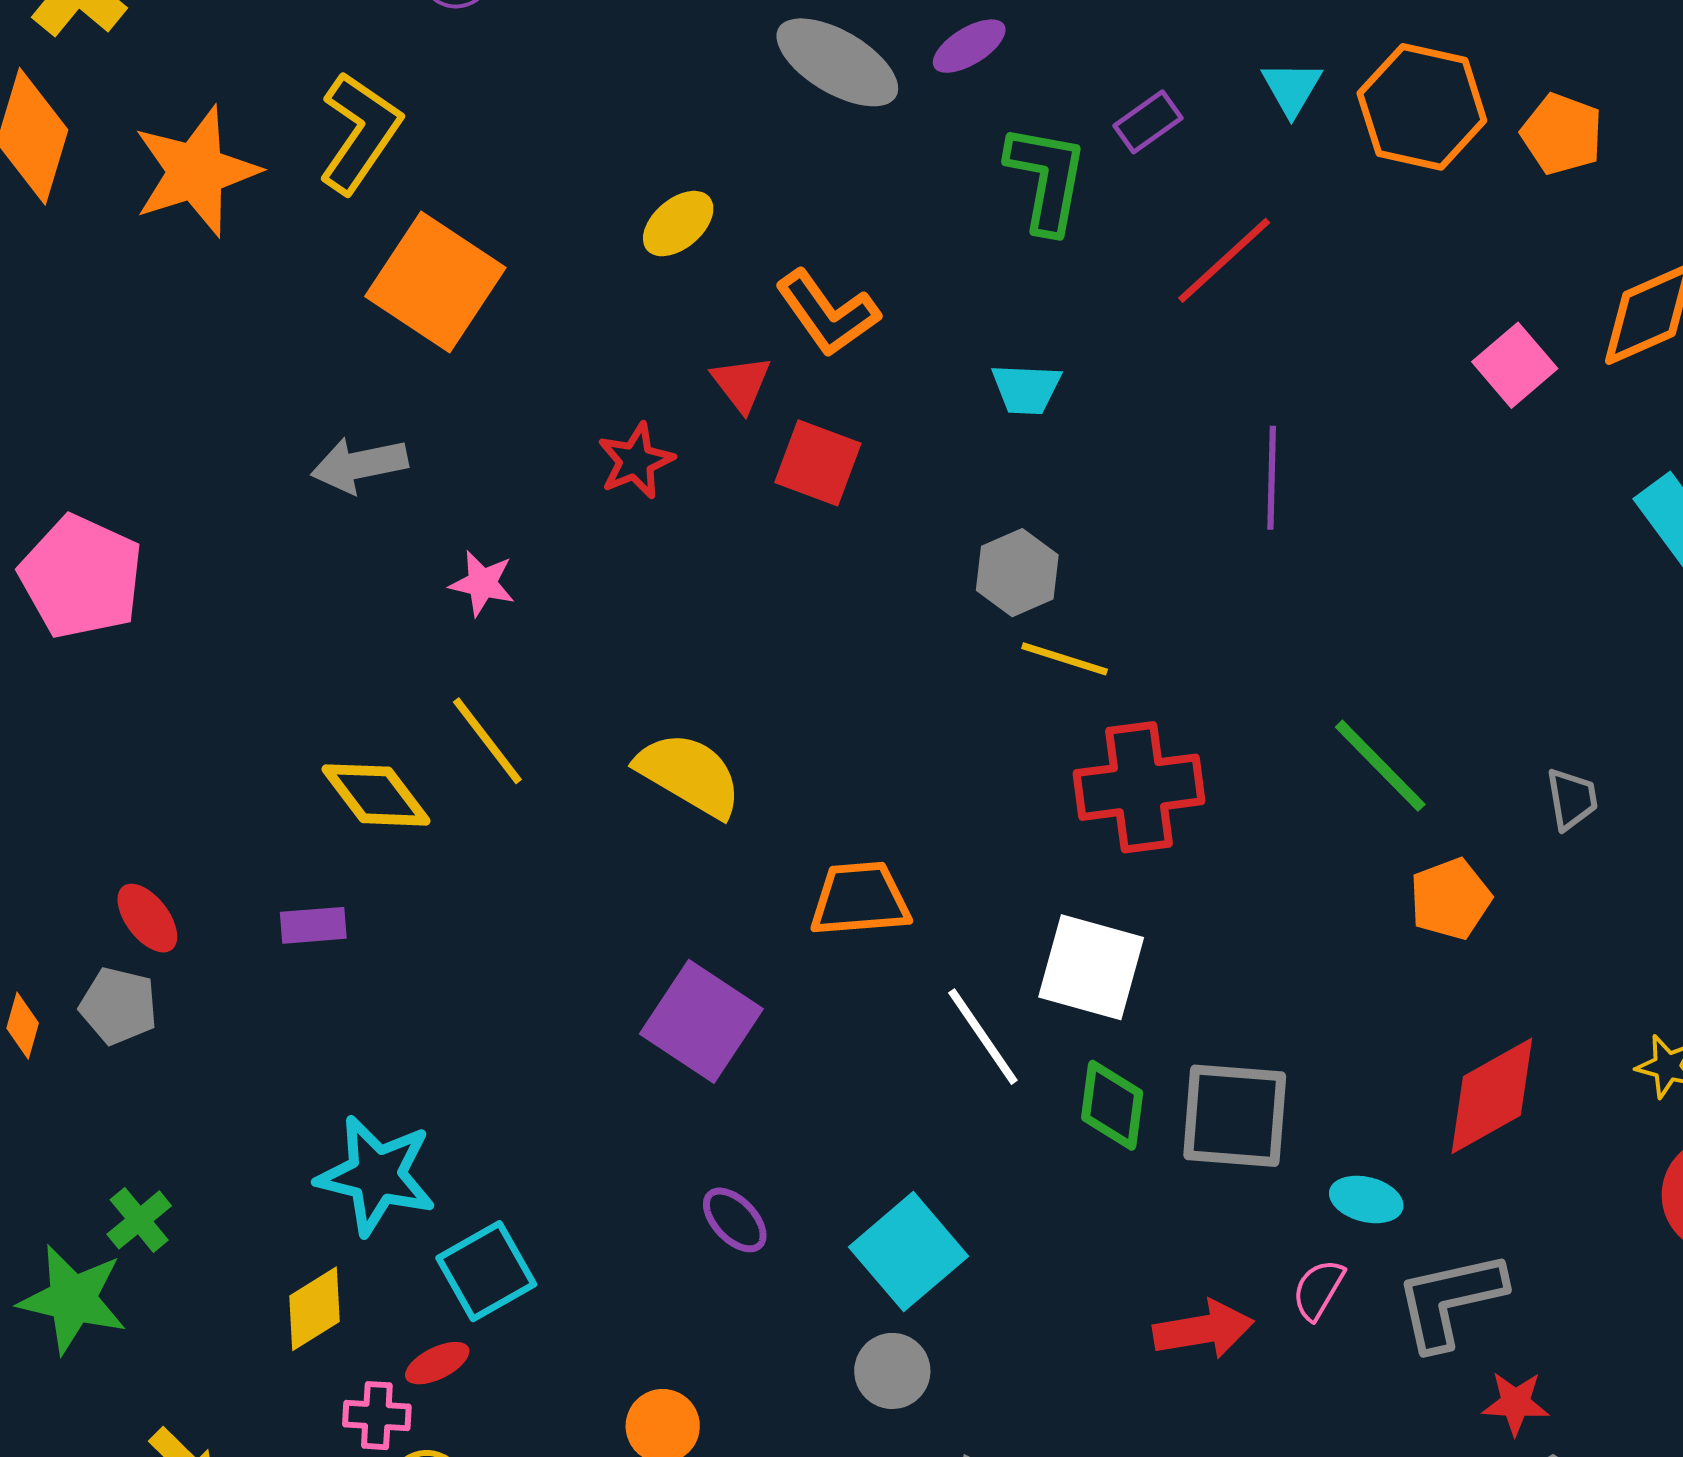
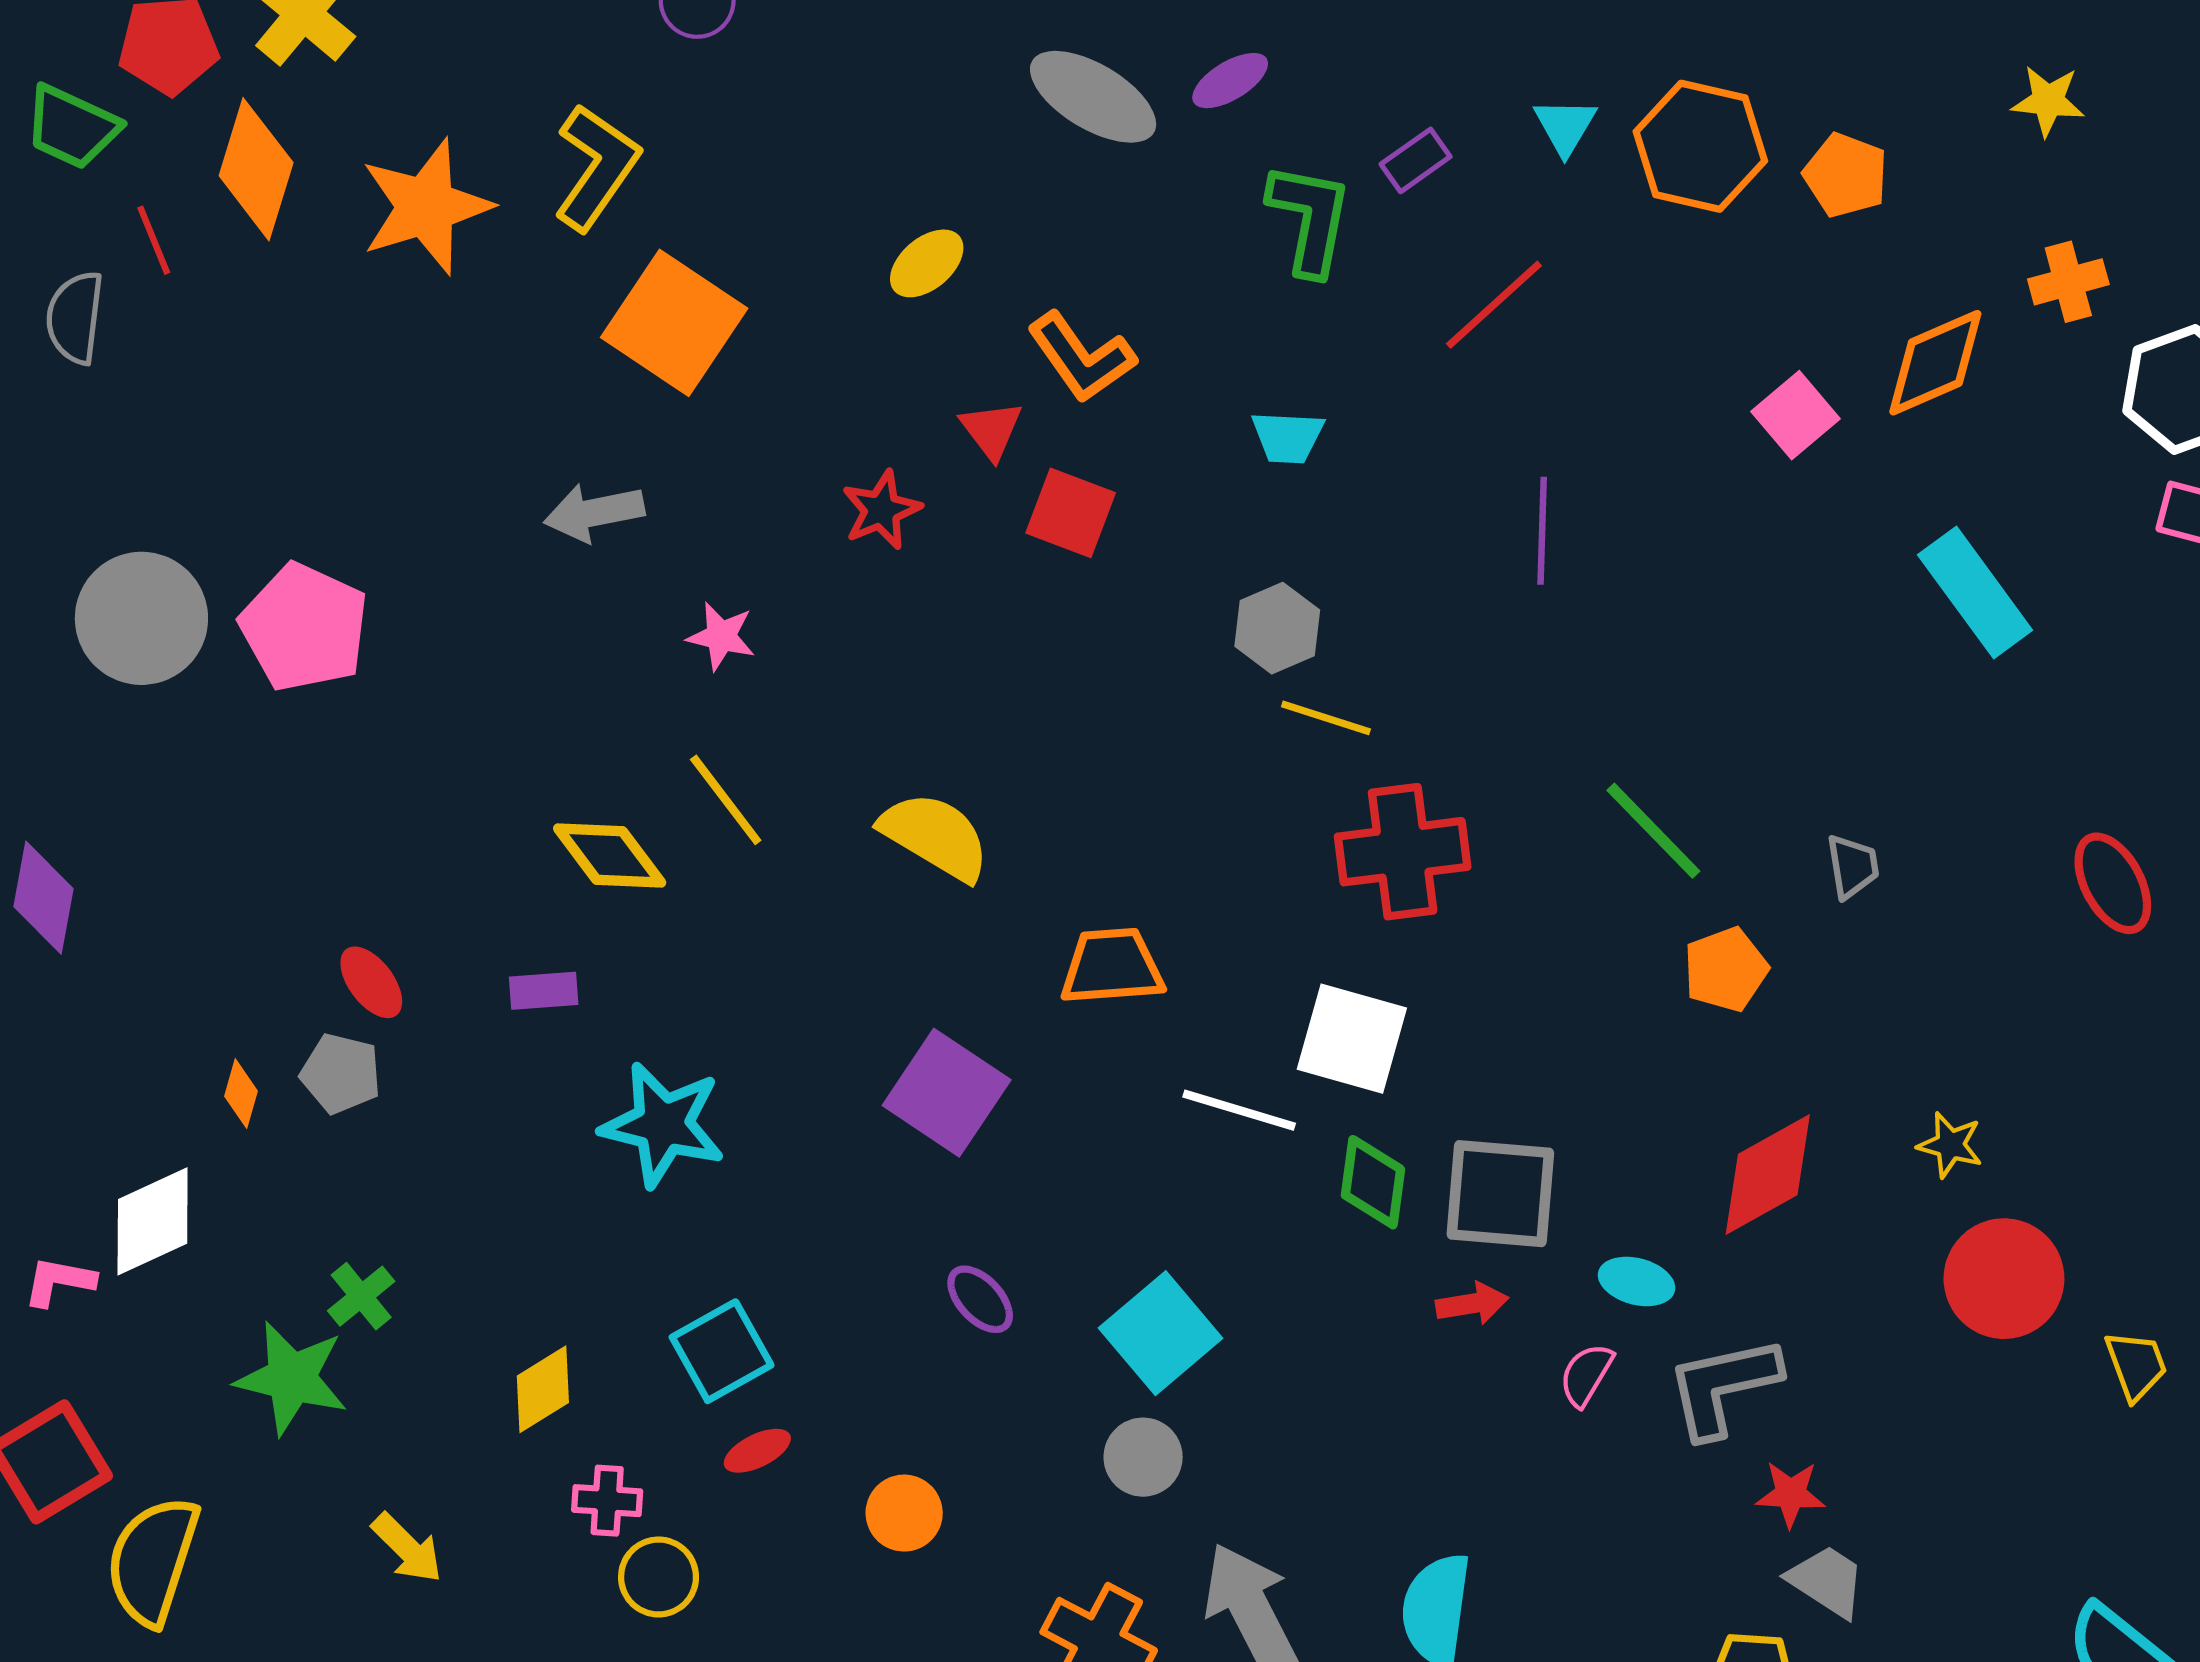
white line: (983, 1037) -> (1239, 1110), turned -39
cyan star: (376, 1175) -> (663, 1125), moved
red arrow: (1203, 1329) -> (1472, 1304), moved, size x0.7
red ellipse: (437, 1363) -> (757, 1451), moved

